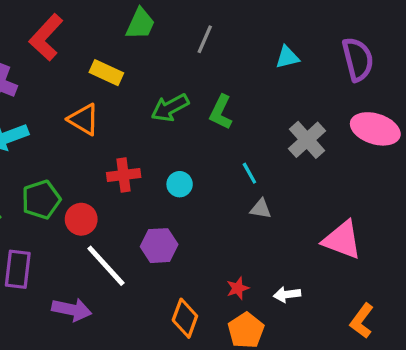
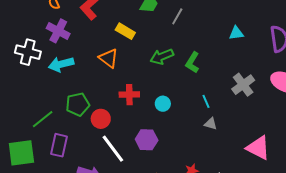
gray line: (205, 39) -> (177, 16), moved

